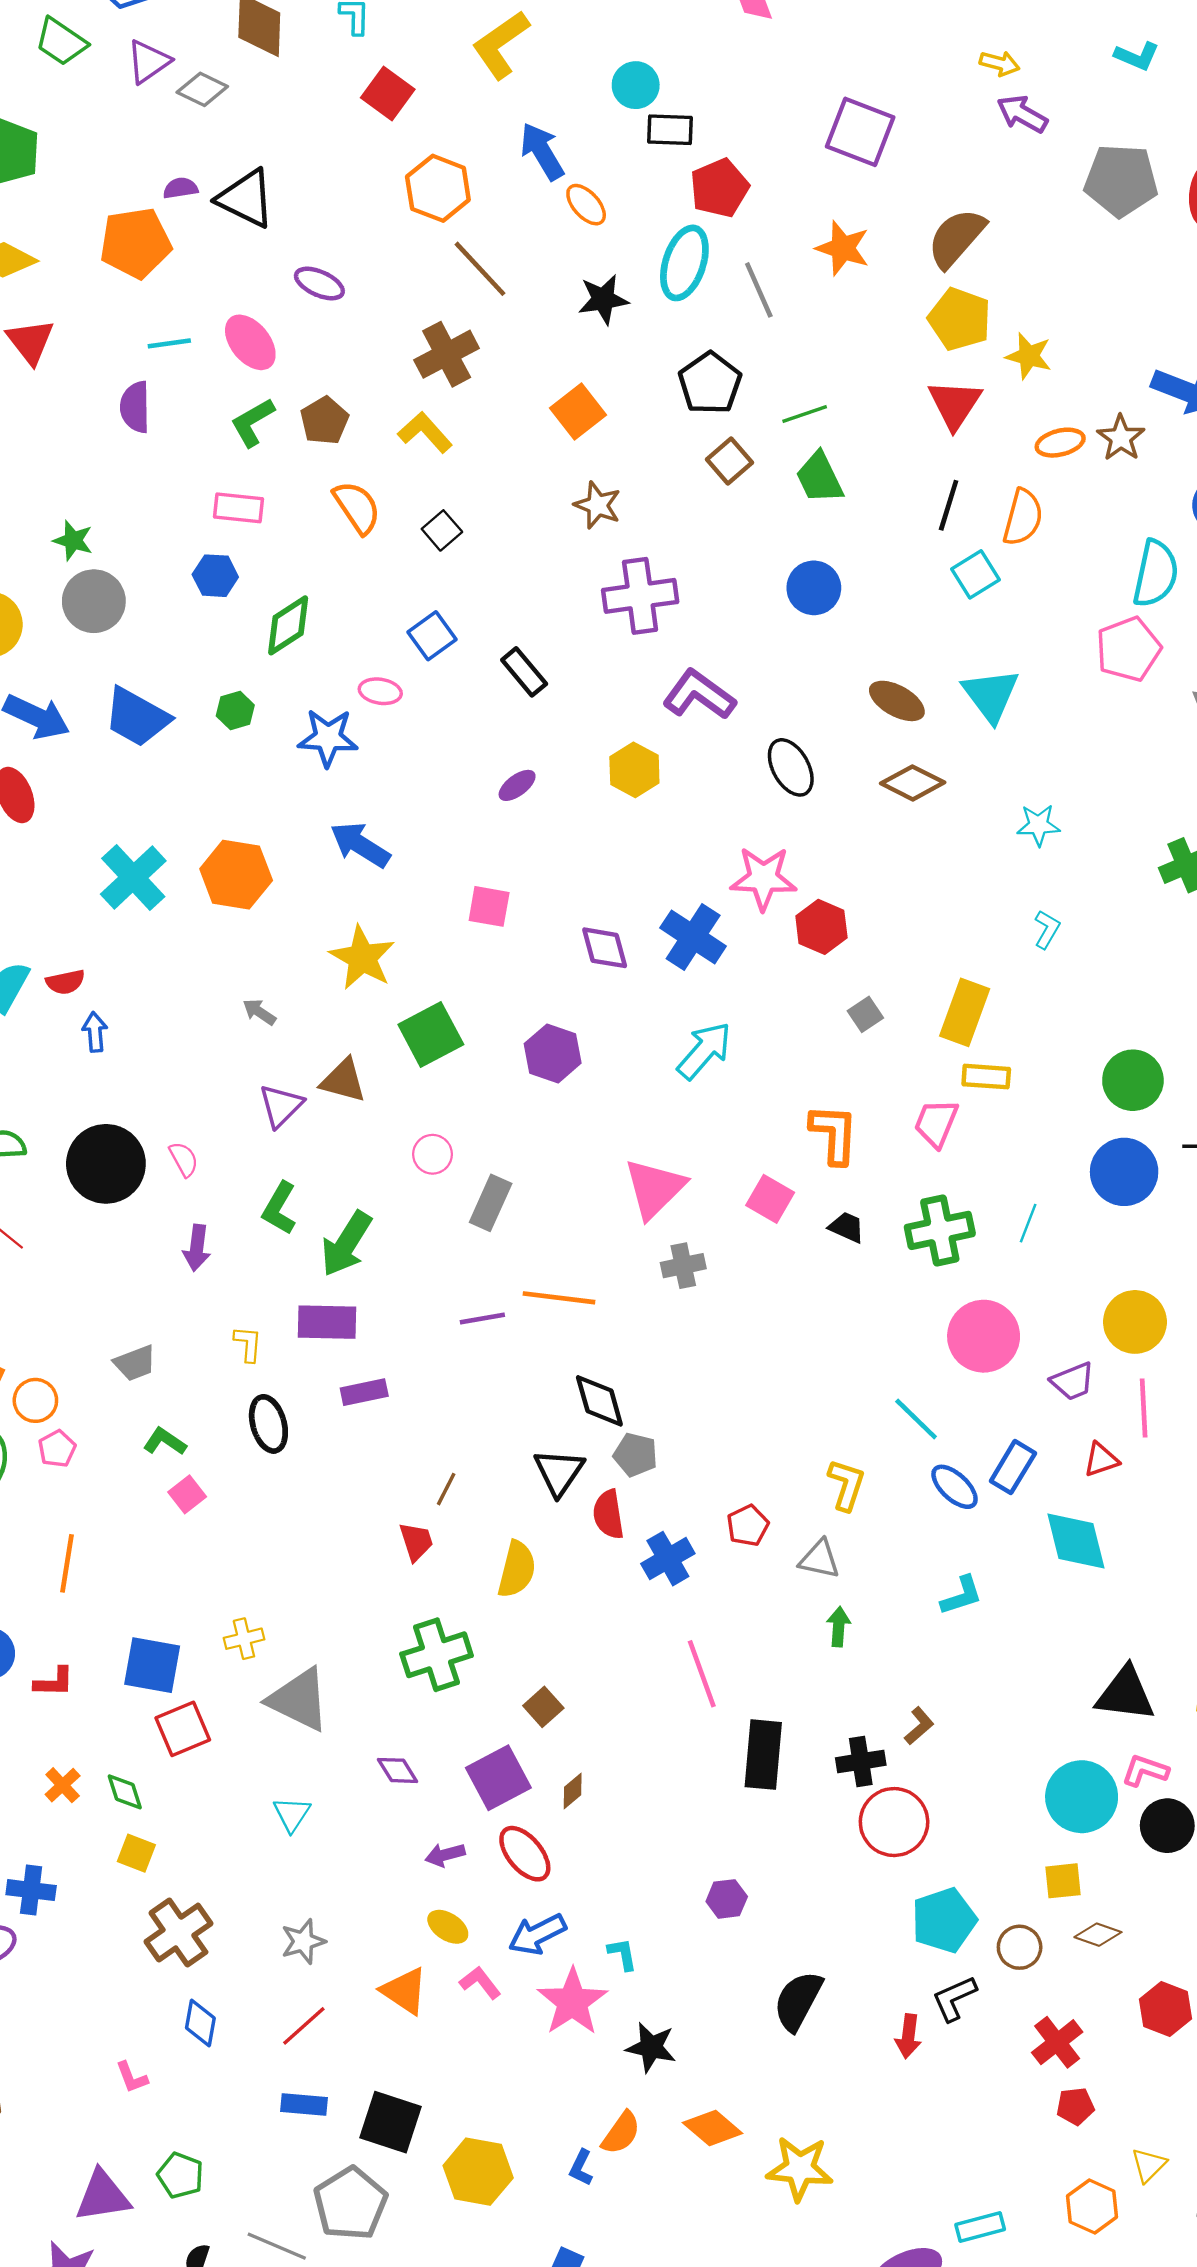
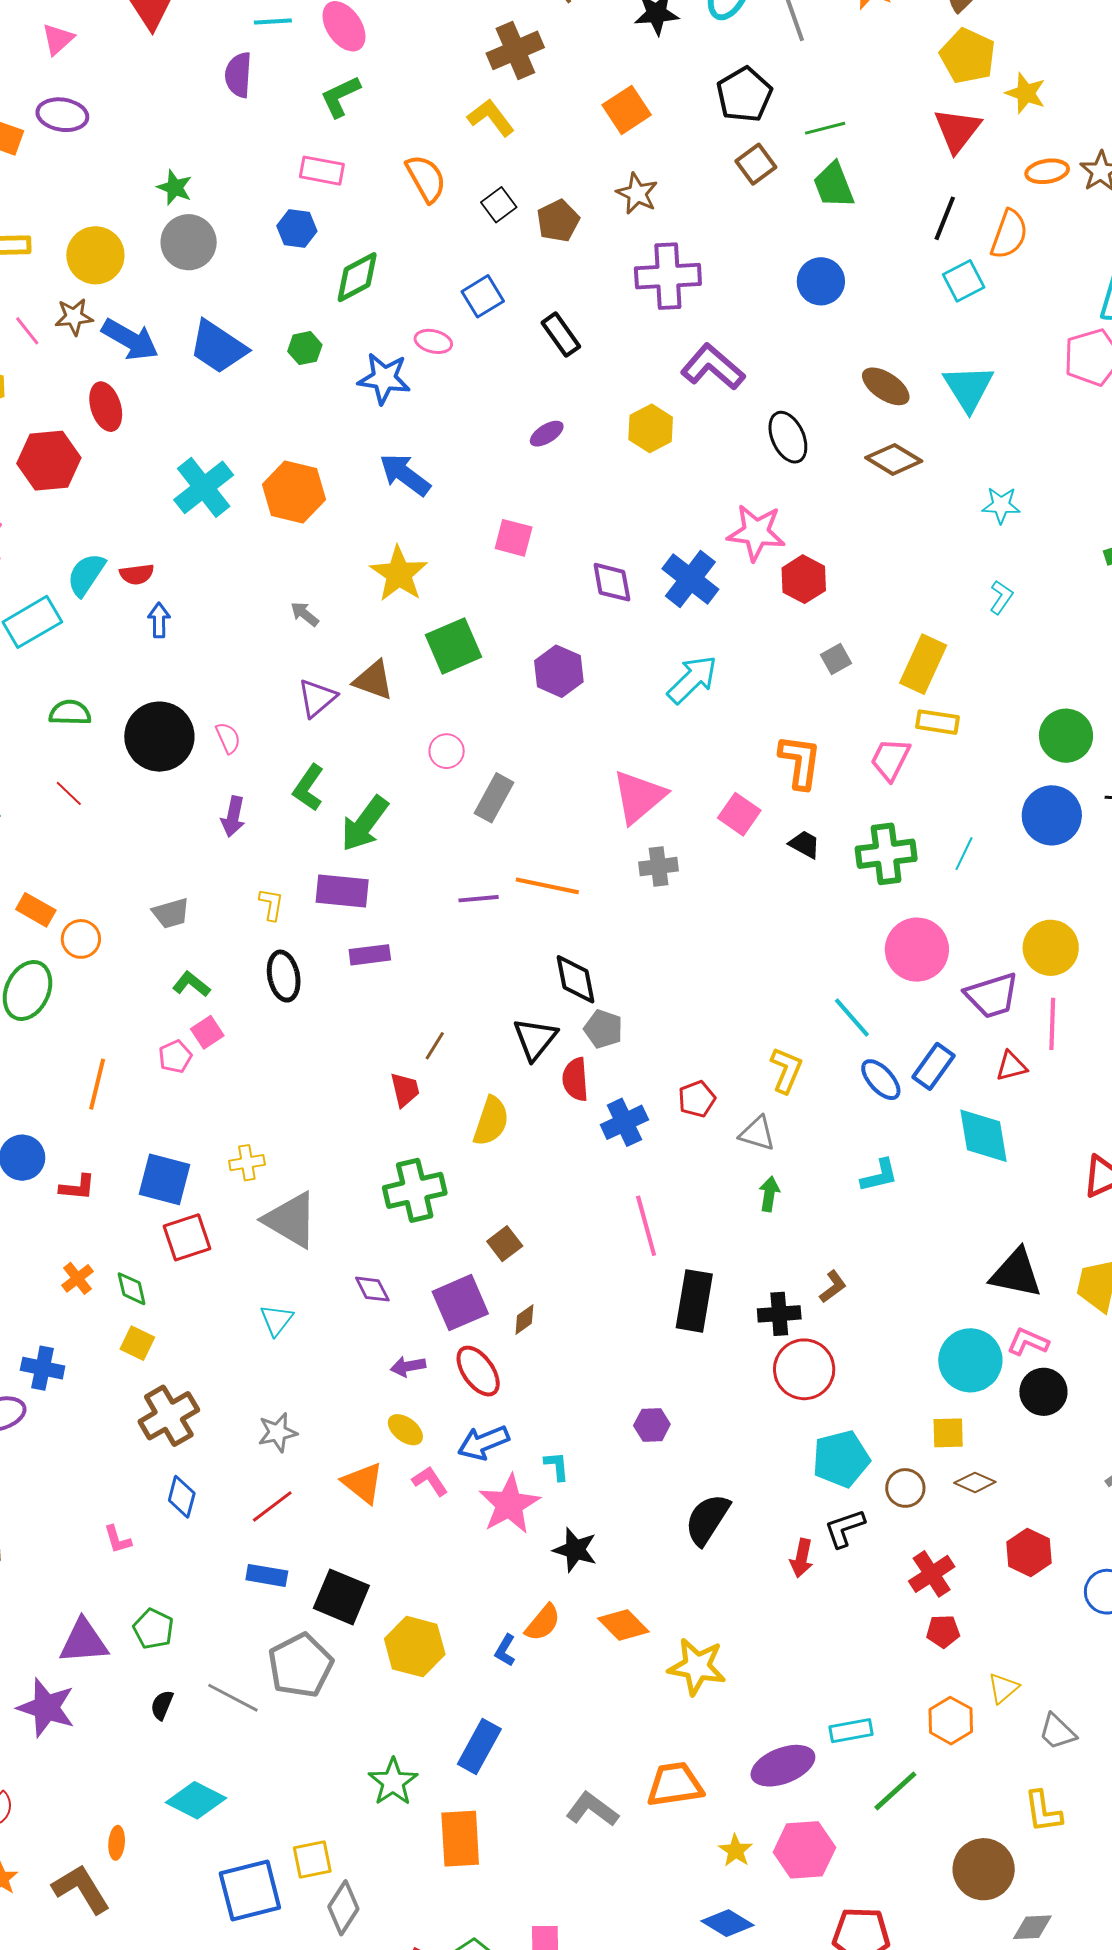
brown pentagon: (324, 421) -> (558, 221), moved
purple trapezoid: (1073, 1381) -> (992, 995), size x1.4
pink pentagon: (57, 1449) -> (175, 1057), moved

